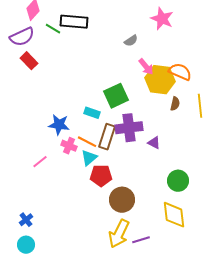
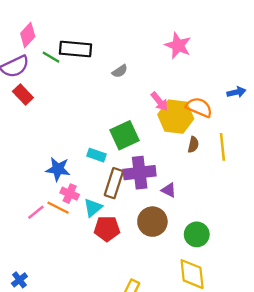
gray semicircle: (131, 41) -> (120, 71), moved
orange line: (87, 142) -> (58, 208), moved
brown circle: (122, 200) -> (152, 222), moved

